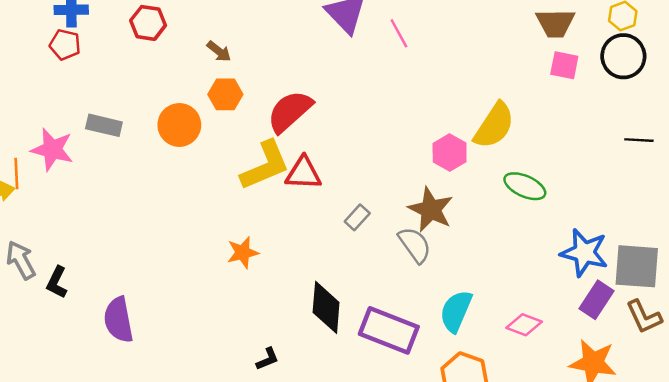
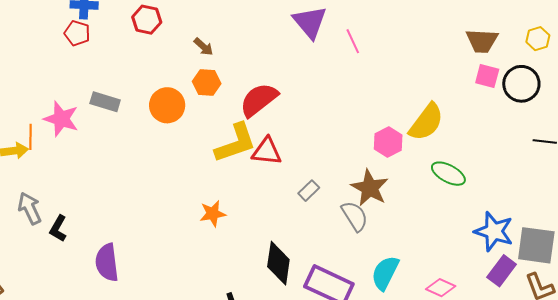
black circle: (623, 56) -> (521, 84), moved

